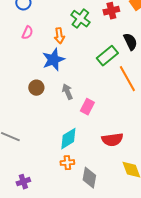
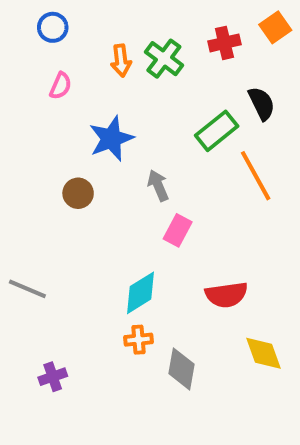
orange arrow: (59, 36) -> (121, 61), moved
gray arrow: (67, 92) -> (158, 185), moved

